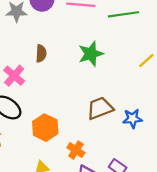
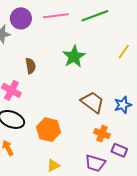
brown trapezoid: (100, 108) -> (93, 102), turned 70
orange cross: (76, 150) -> (102, 134), moved

